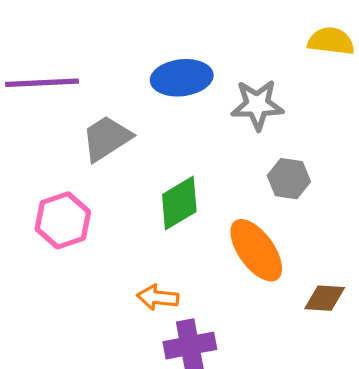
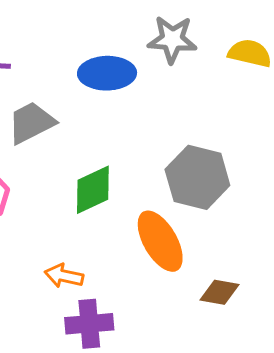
gray star: (257, 105) -> (172, 39), moved
gray hexagon: (289, 179) -> (197, 177), size x1.6

